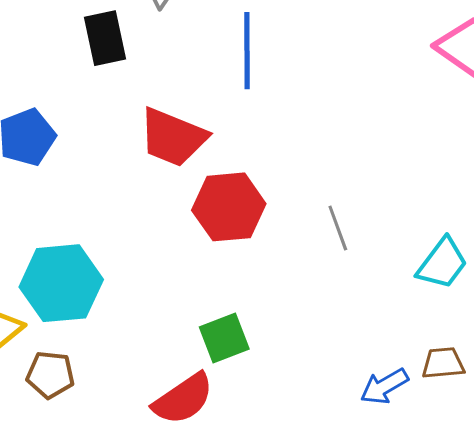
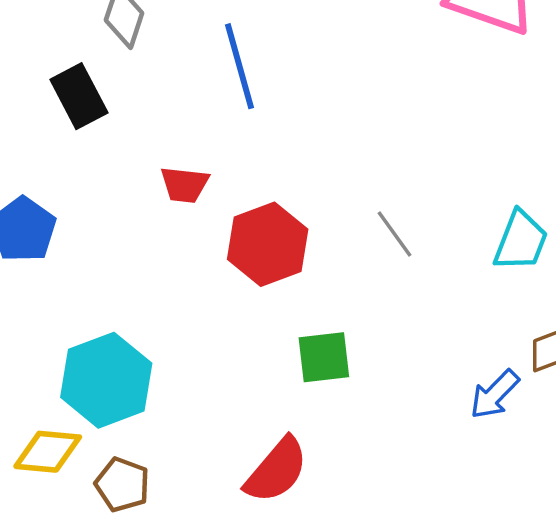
red trapezoid: (173, 137) -> (185, 185), size x0.6
green square: (224, 338) -> (324, 357), moved, turned 30
brown pentagon: (50, 375) -> (122, 485), turned 30

